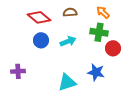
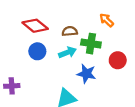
brown semicircle: (70, 12) -> (70, 31), moved
green cross: (99, 32) -> (91, 44), moved
blue star: (96, 72) -> (86, 74), moved

